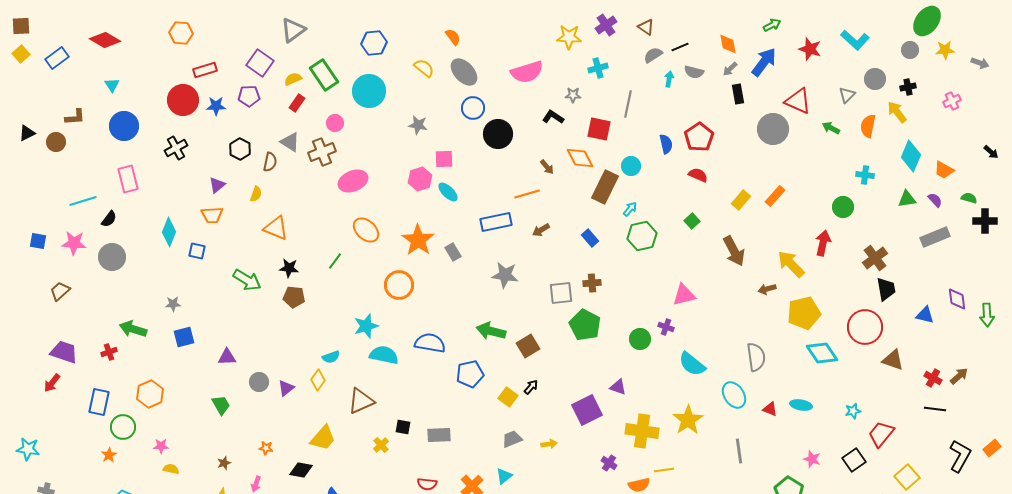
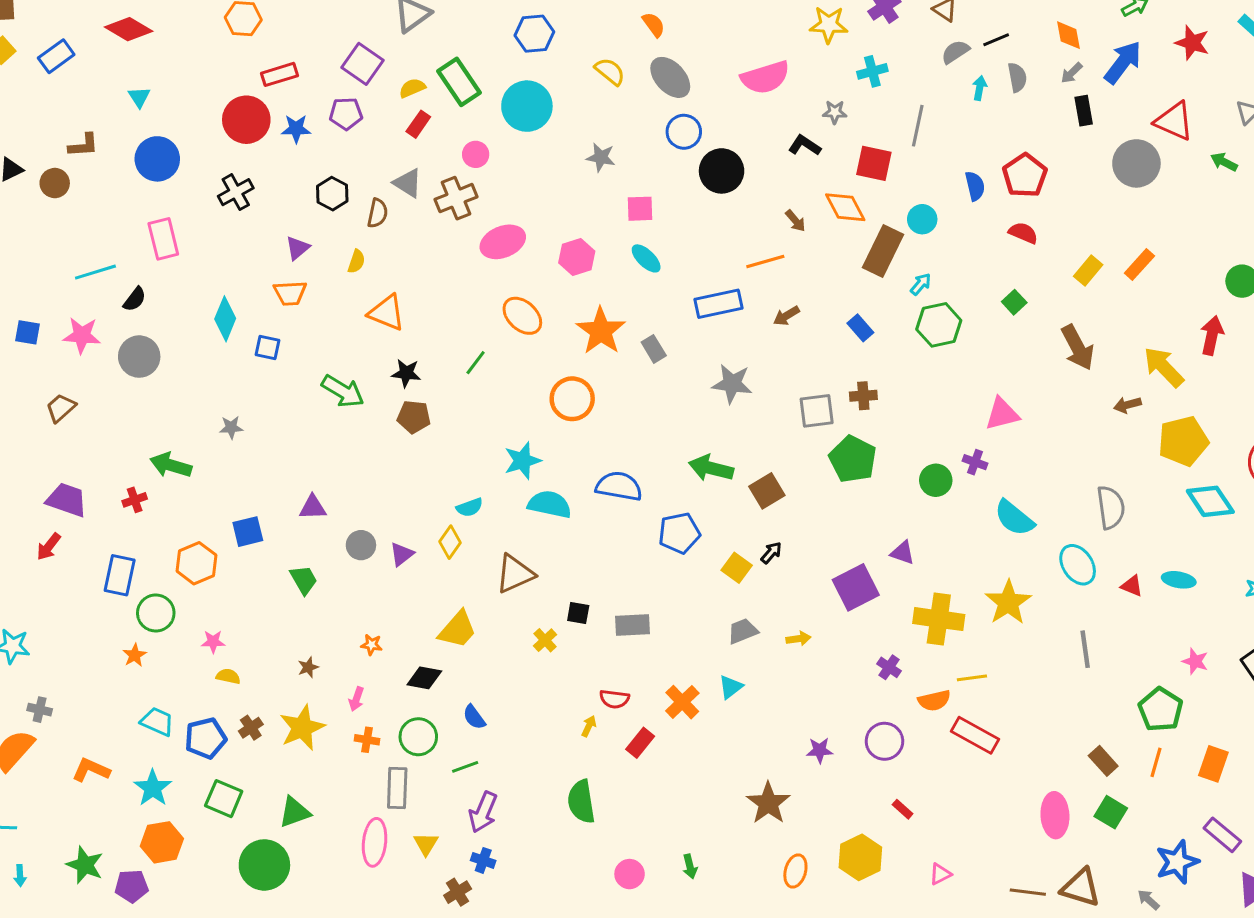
gray semicircle: (694, 72) -> (1017, 77), turned -114
pink hexagon: (420, 179) -> (577, 257), moved
blue square: (184, 337) -> (248, 532), moved

